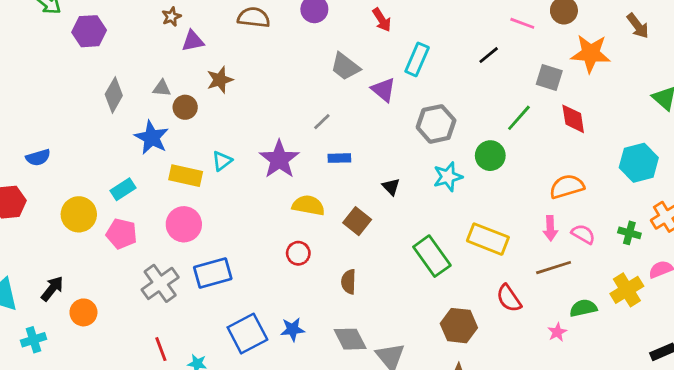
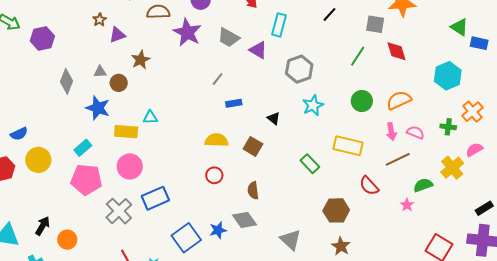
green circle: (490, 156) -> (362, 101), moved
purple star: (279, 159) -> (187, 32), moved
cyan triangle: (222, 161) -> (150, 117), turned 42
yellow circle: (79, 214) -> (38, 160), moved
pink pentagon: (122, 234) -> (86, 180), size x1.4
green rectangle: (432, 256) -> (310, 164), size x0.7
gray diamond: (350, 339) -> (245, 220), moved

